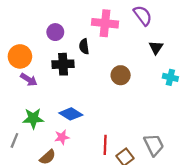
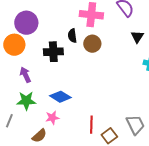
purple circle: (55, 32) -> (26, 23), moved, size x1.5
brown circle: (121, 75) -> (92, 44), moved
purple arrow: (29, 80) -> (25, 75), moved, turned -147

